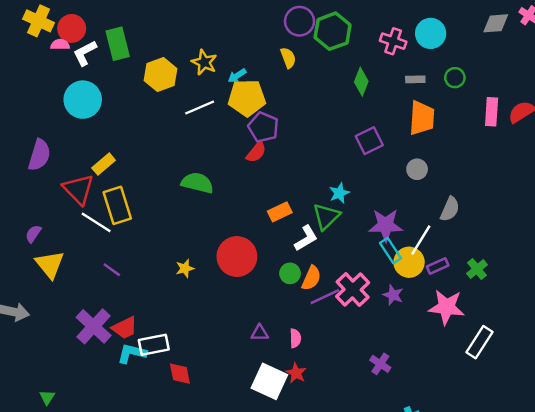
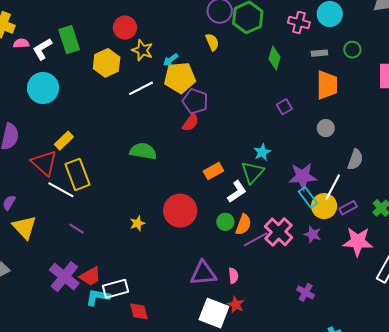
red circle: (72, 28) -> (125, 28), moved
purple square: (369, 141) -> (284, 107), size x0.7
purple triangle: (260, 333) -> (203, 273), size x1.8

